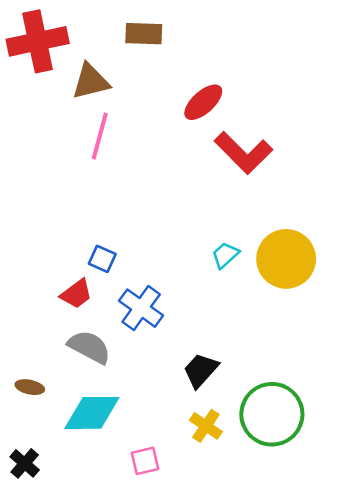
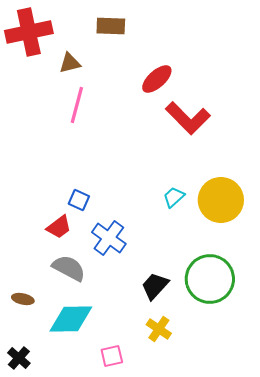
brown triangle: (91, 82) -> (70, 63), size x0.7
green circle: (272, 414) -> (210, 279), moved

